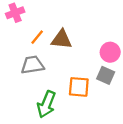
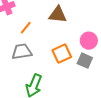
brown triangle: (61, 39) -> (58, 15), moved
orange square: (79, 87) -> (62, 54), moved, turned -30

